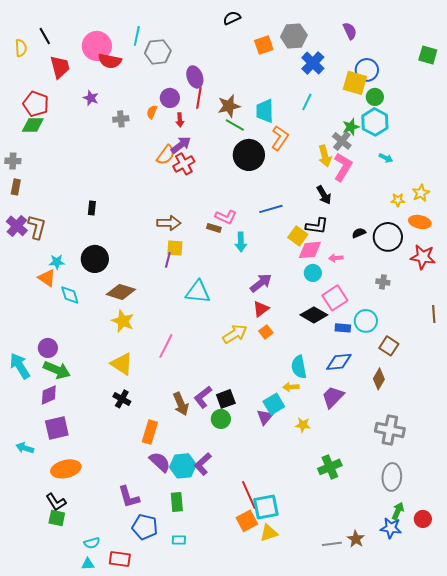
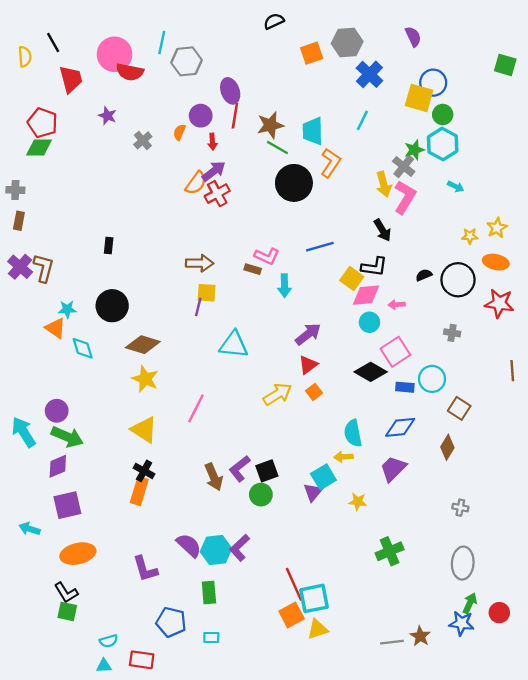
gray cross: (121, 119) -> (143, 140), turned -35
gray cross: (390, 430) -> (460, 508), size x0.5
orange rectangle: (150, 432) -> (139, 491), moved
purple L-shape: (129, 497) -> (145, 569), moved

